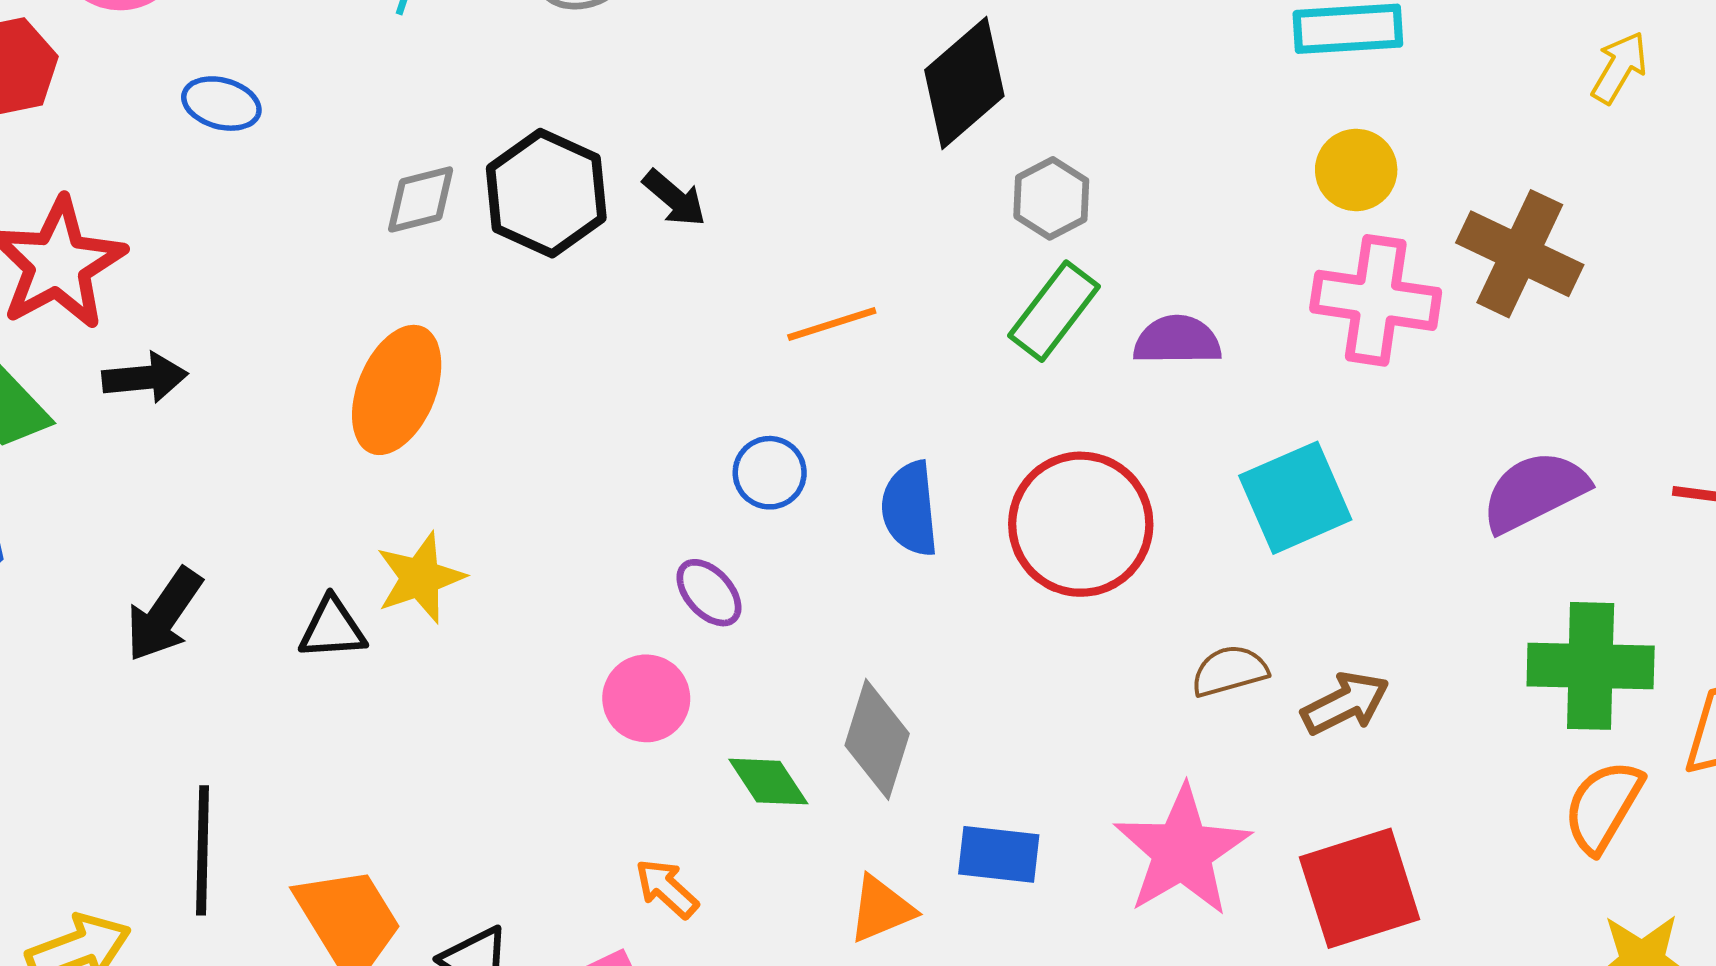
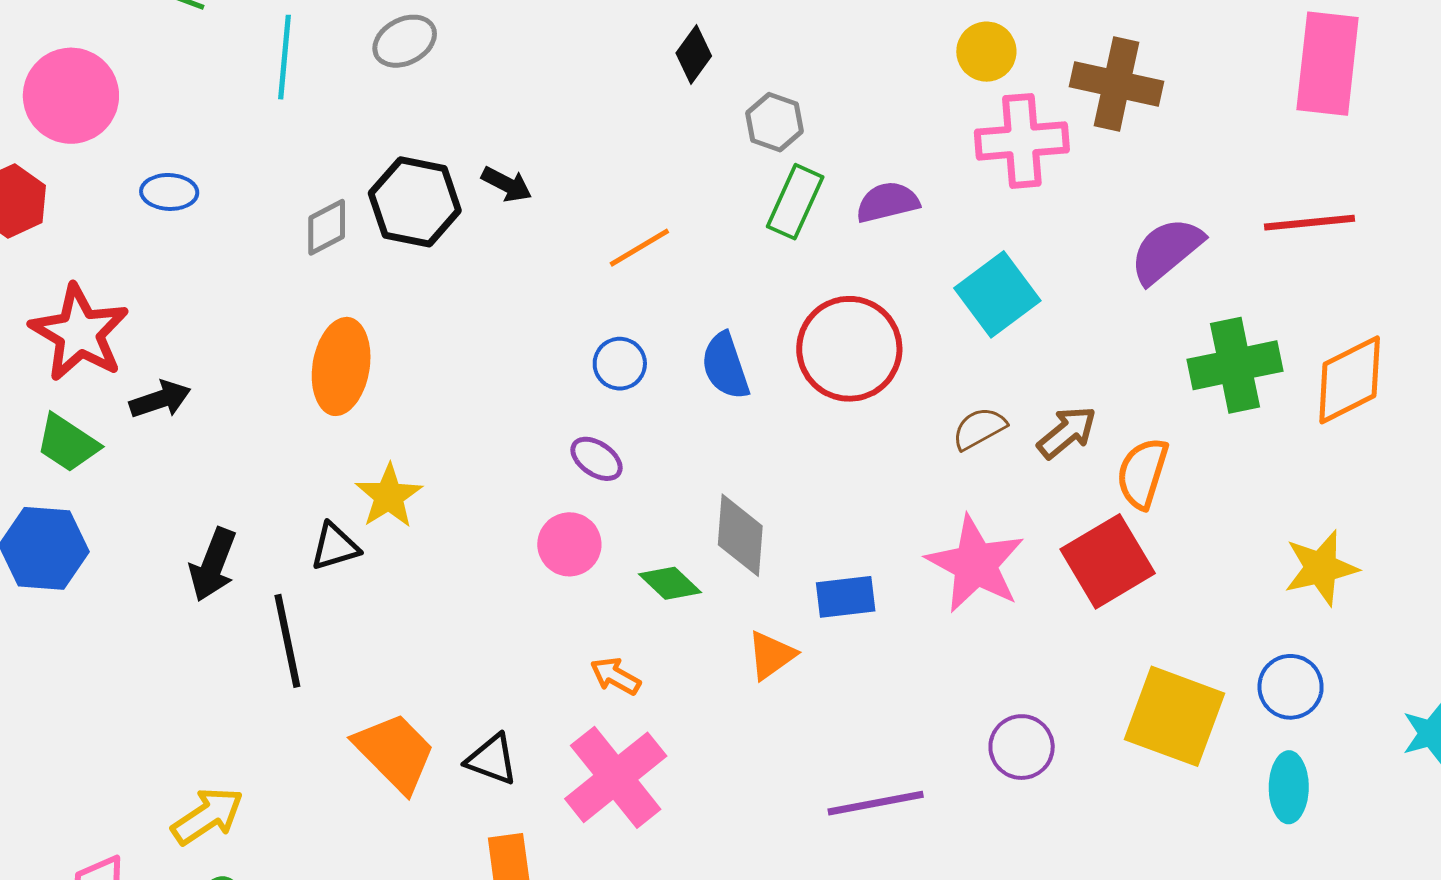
black diamond: (964, 83) -> (694, 55), size x0.6
orange semicircle: (1603, 806) -> (1143, 473), moved
black line: (203, 850) -> (287, 641), moved

